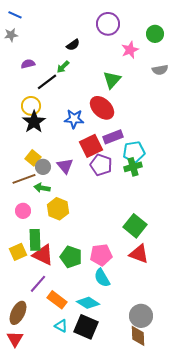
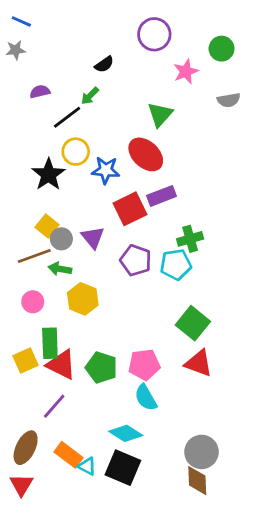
yellow circle: (31, 106) -> (76, 152), moved
cyan pentagon: (134, 152) -> (176, 265), moved
purple pentagon: (101, 165) -> (136, 260), moved
orange rectangle: (57, 300) -> (69, 455), moved

